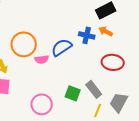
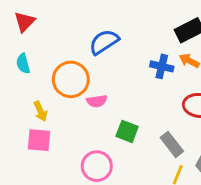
blue semicircle: (62, 47) -> (104, 42), moved
green square: (73, 93) -> (127, 131), moved

